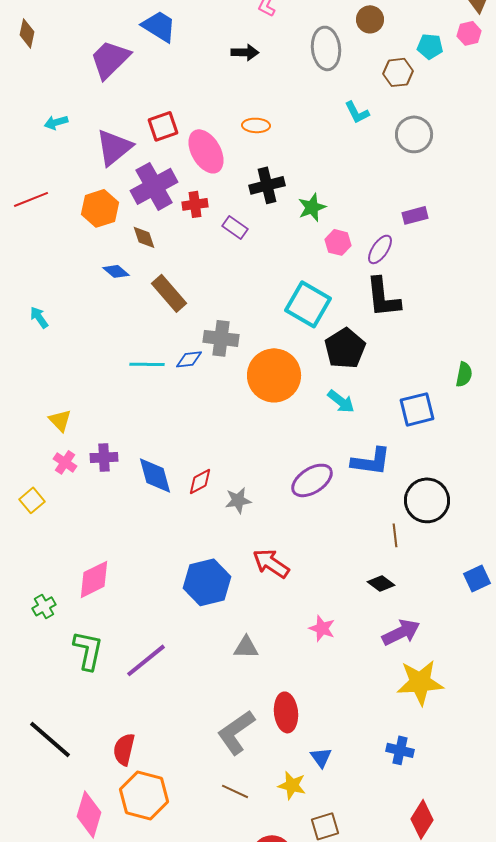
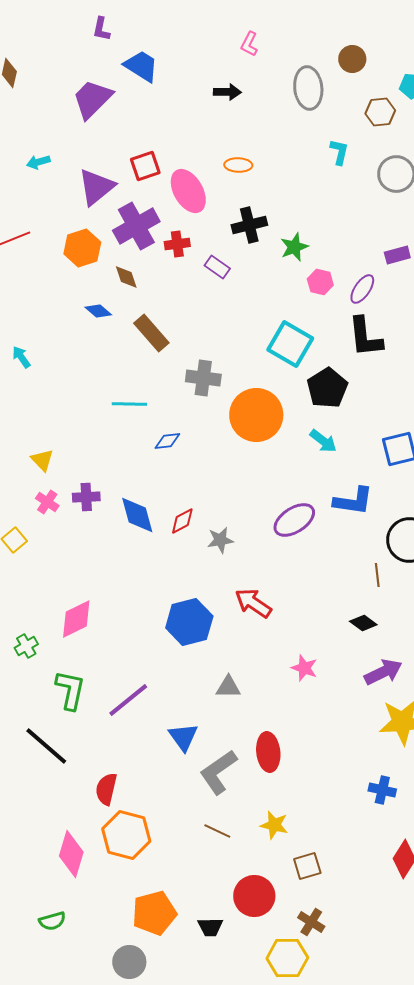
cyan L-shape: (357, 112) -> (339, 152), turned -140
blue diamond: (189, 359) -> (167, 441), moved
black line: (50, 739) -> (46, 746), moved
blue triangle: (321, 757) -> (183, 737), moved, size x1.4

